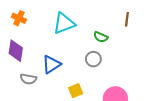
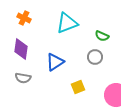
gray semicircle: (28, 79) -> (23, 78), moved

